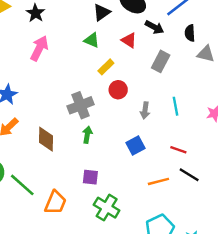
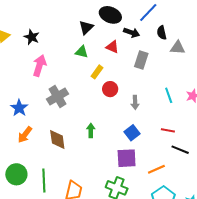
gray cross: (81, 105) -> (58, 96), moved
cyan line: (175, 106) -> (169, 95), moved
purple square: (90, 177) -> (127, 158), moved, size x1.5
orange line: (158, 181) -> (156, 169), moved
green line: (22, 185) -> (44, 181), turned 55

